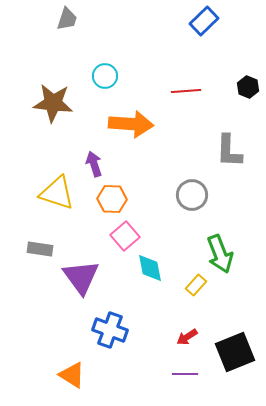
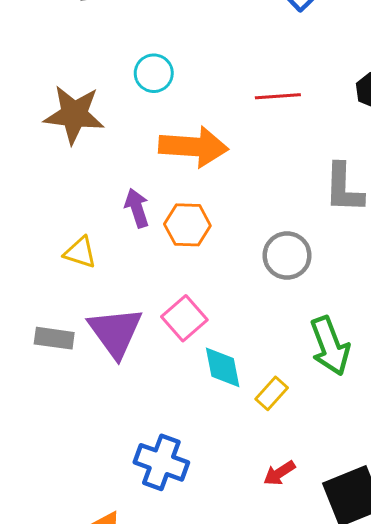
yellow triangle: (57, 193) -> (80, 252), size x0.6
orange hexagon: (112, 199) -> (187, 225), moved
purple triangle: (81, 277) -> (115, 332), moved
yellow rectangle: (196, 285) -> (272, 393), moved

